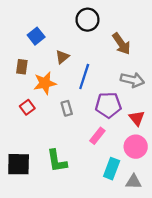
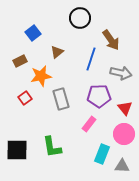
brown rectangle: (22, 67) -> (20, 61), turned 56
blue line: (84, 77) -> (91, 59), moved
gray rectangle: (67, 108) -> (61, 99), size x1.5

